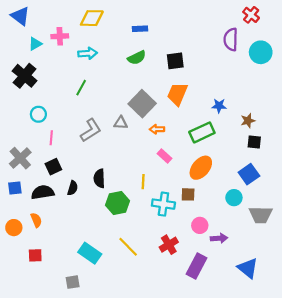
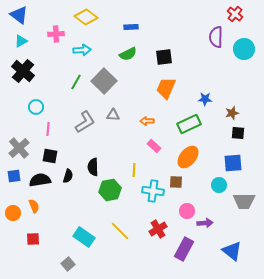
yellow diamond: (92, 18) -> (86, 17), turned 35
cyan triangle: (35, 44) -> (21, 41), moved
gray square: (142, 104) -> (104, 81), moved
black square: (53, 167) -> (50, 156), turned 35
blue square: (249, 174) -> (233, 163), turned 30
gray square: (73, 282) -> (68, 264), turned -32

